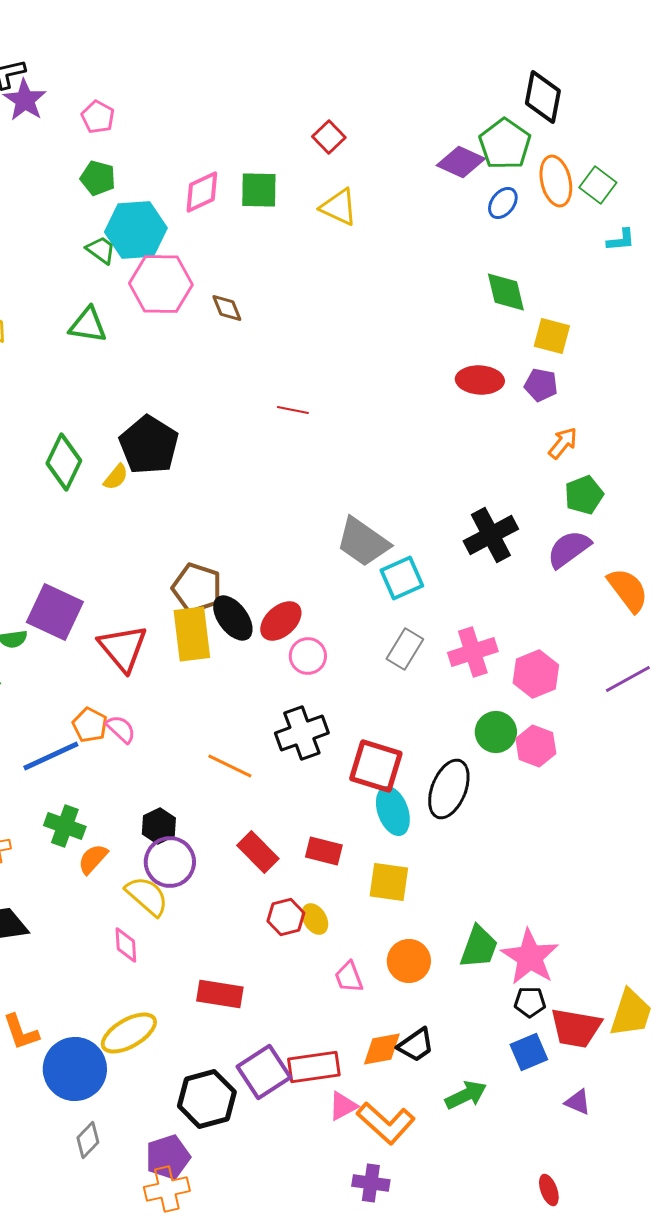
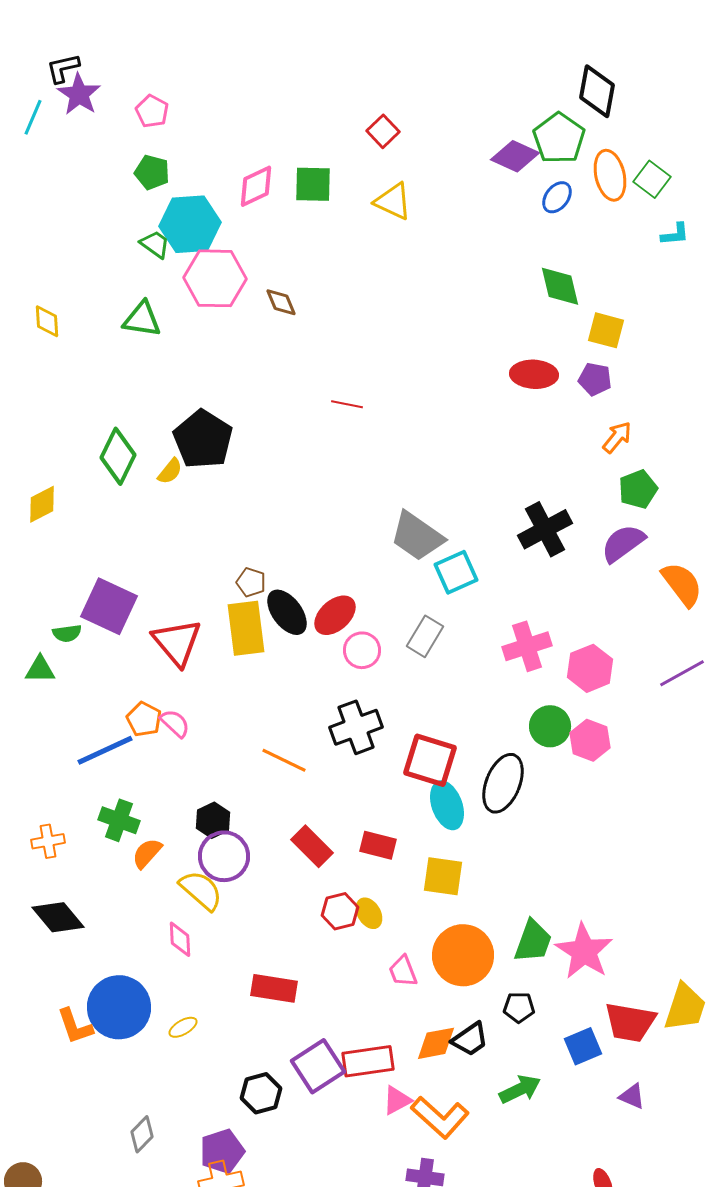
brown pentagon: (197, 588) -> (251, 582), size x0.6
gray rectangle: (405, 649) -> (425, 636), moved
orange circle: (409, 961) -> (463, 955), size x1.4
black pentagon: (530, 1002) -> (519, 1007), moved
yellow ellipse: (129, 1033) -> (183, 1027), size x0.5
blue circle: (75, 1069) -> (119, 1007), moved
black hexagon: (207, 1099) -> (261, 1093), size x0.7

